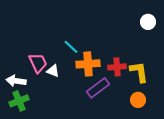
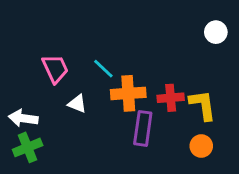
pink trapezoid: (38, 63) -> (55, 69), moved
purple rectangle: (98, 88) -> (143, 128), turned -45

